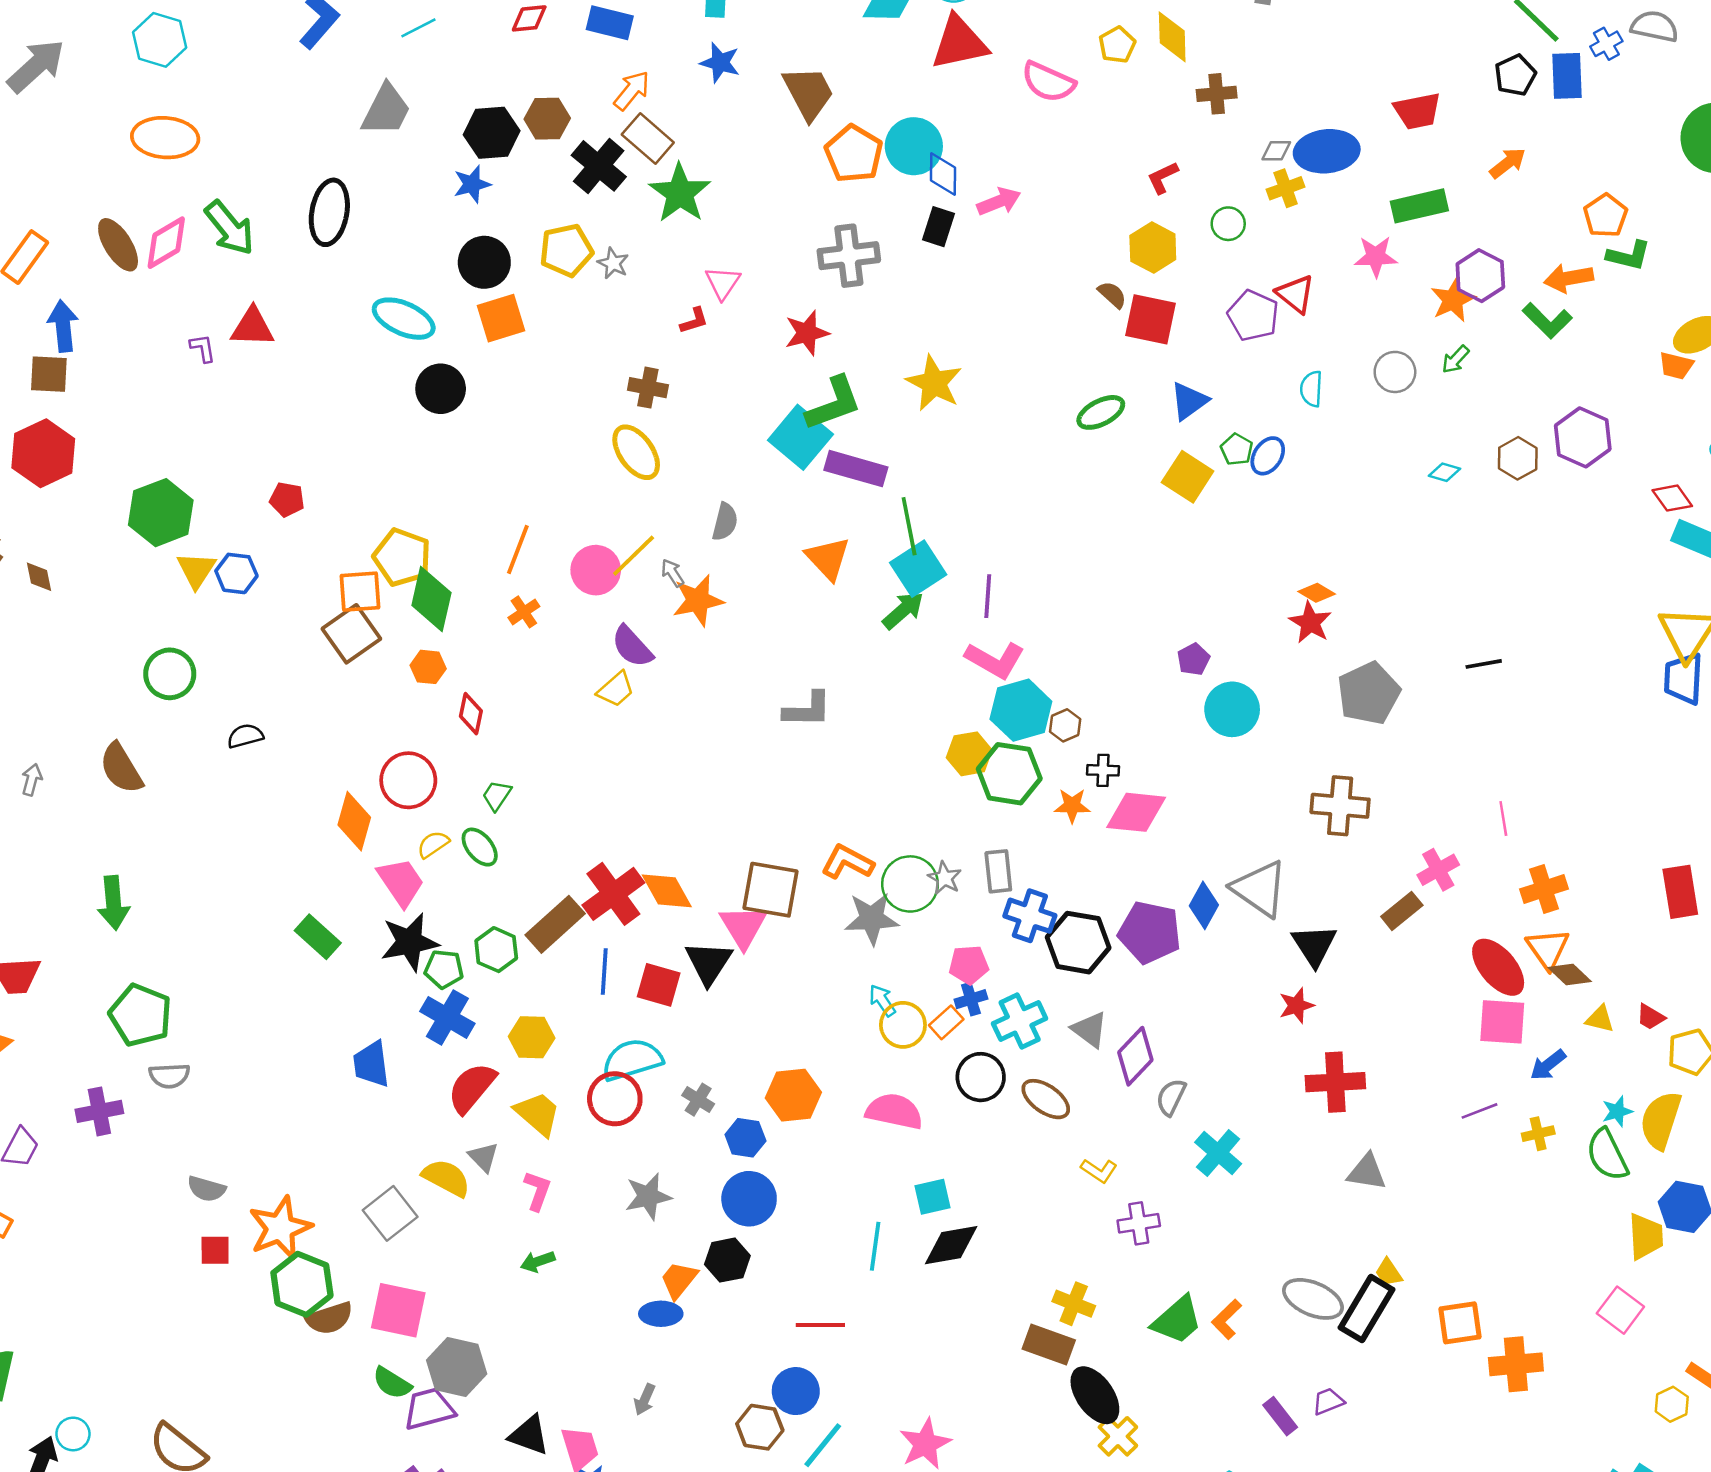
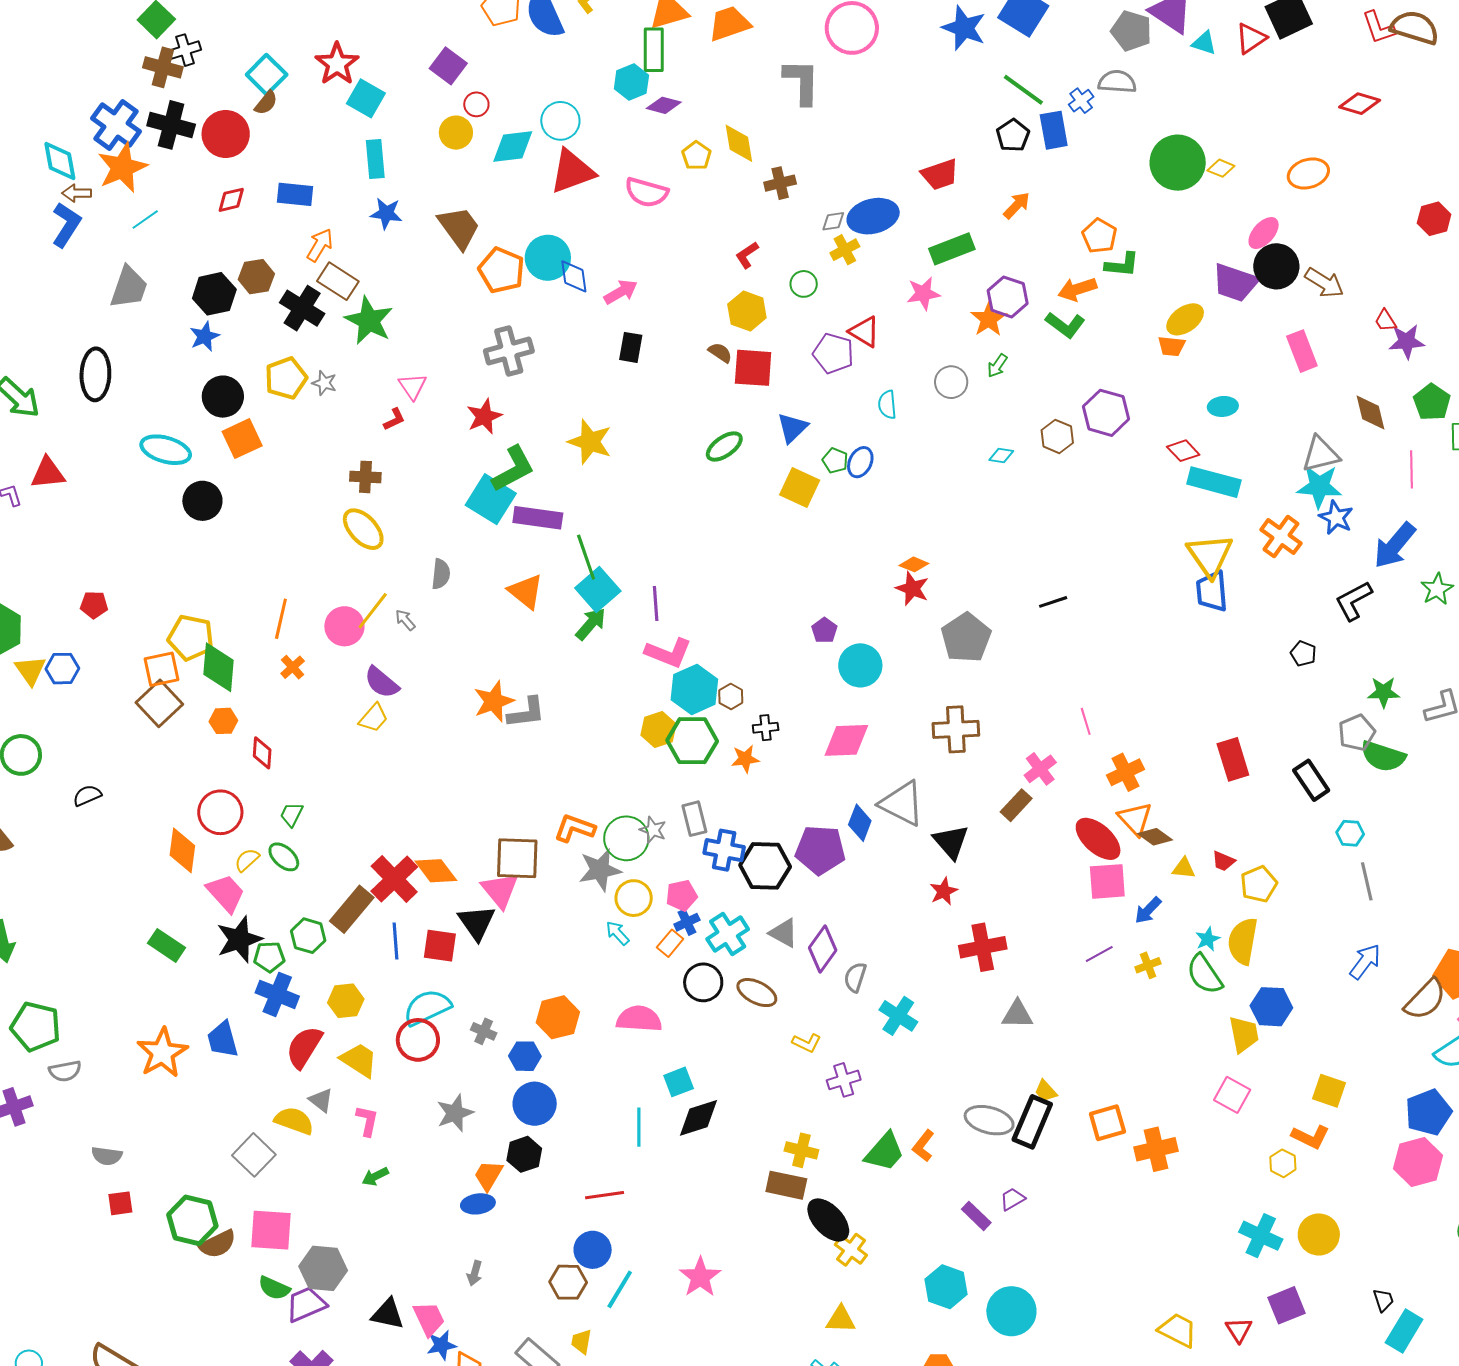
black rectangle: (939, 227) -> (631, 347), moved
orange star: (698, 600) -> (494, 701), moved
pink diamond: (1136, 812) -> (846, 740), moved
yellow circle: (903, 1025) -> (634, 898), moved
orange star: (280, 1228) -> (162, 1053), moved

